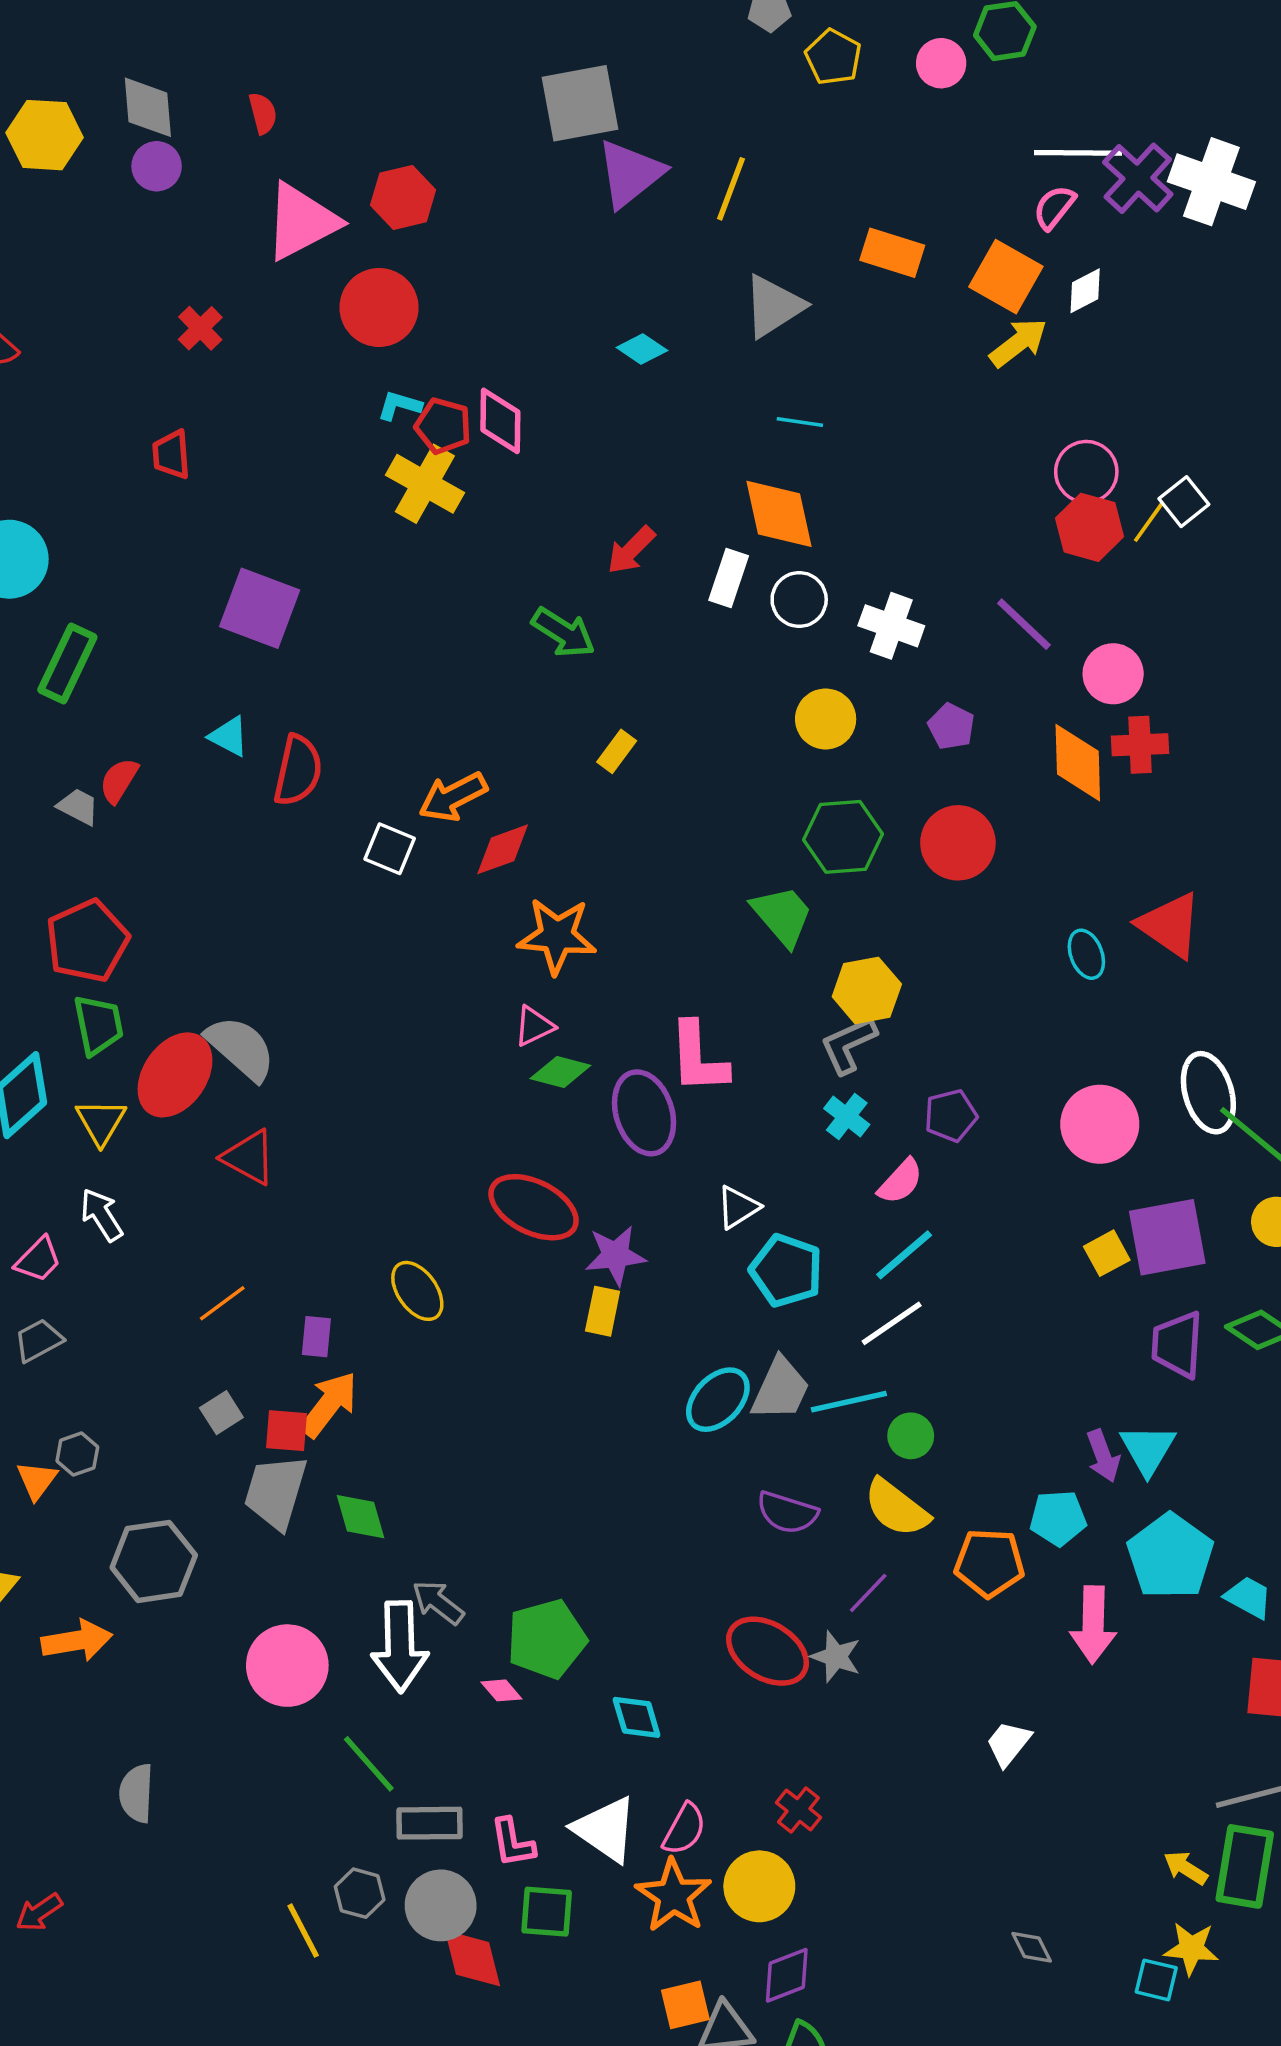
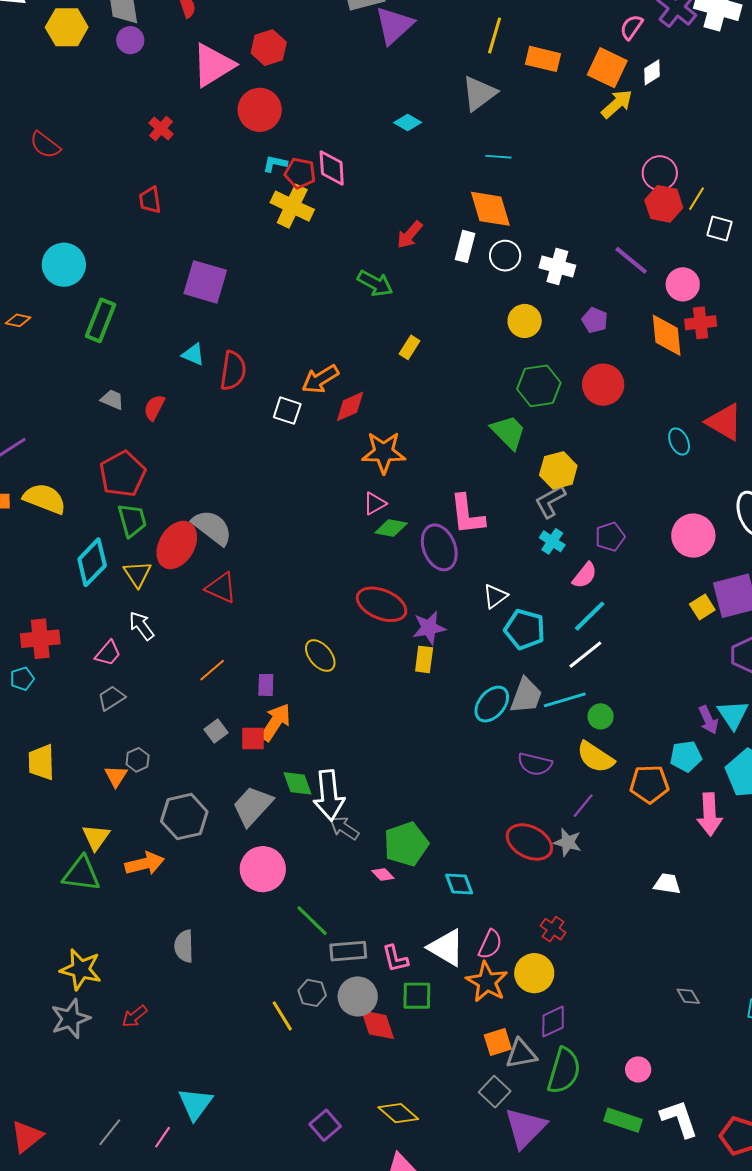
yellow line: (731, 189) -> (495, 36), moved
white square: (1184, 502) -> (719, 229), moved, turned -32
red semicircle: (119, 781) -> (154, 408), moved
gray trapezoid: (276, 1492) -> (253, 806), moved, turned 30
white arrow: (400, 1646) -> (329, 795), moved
white trapezoid: (1008, 1743) -> (667, 884), turned 64

